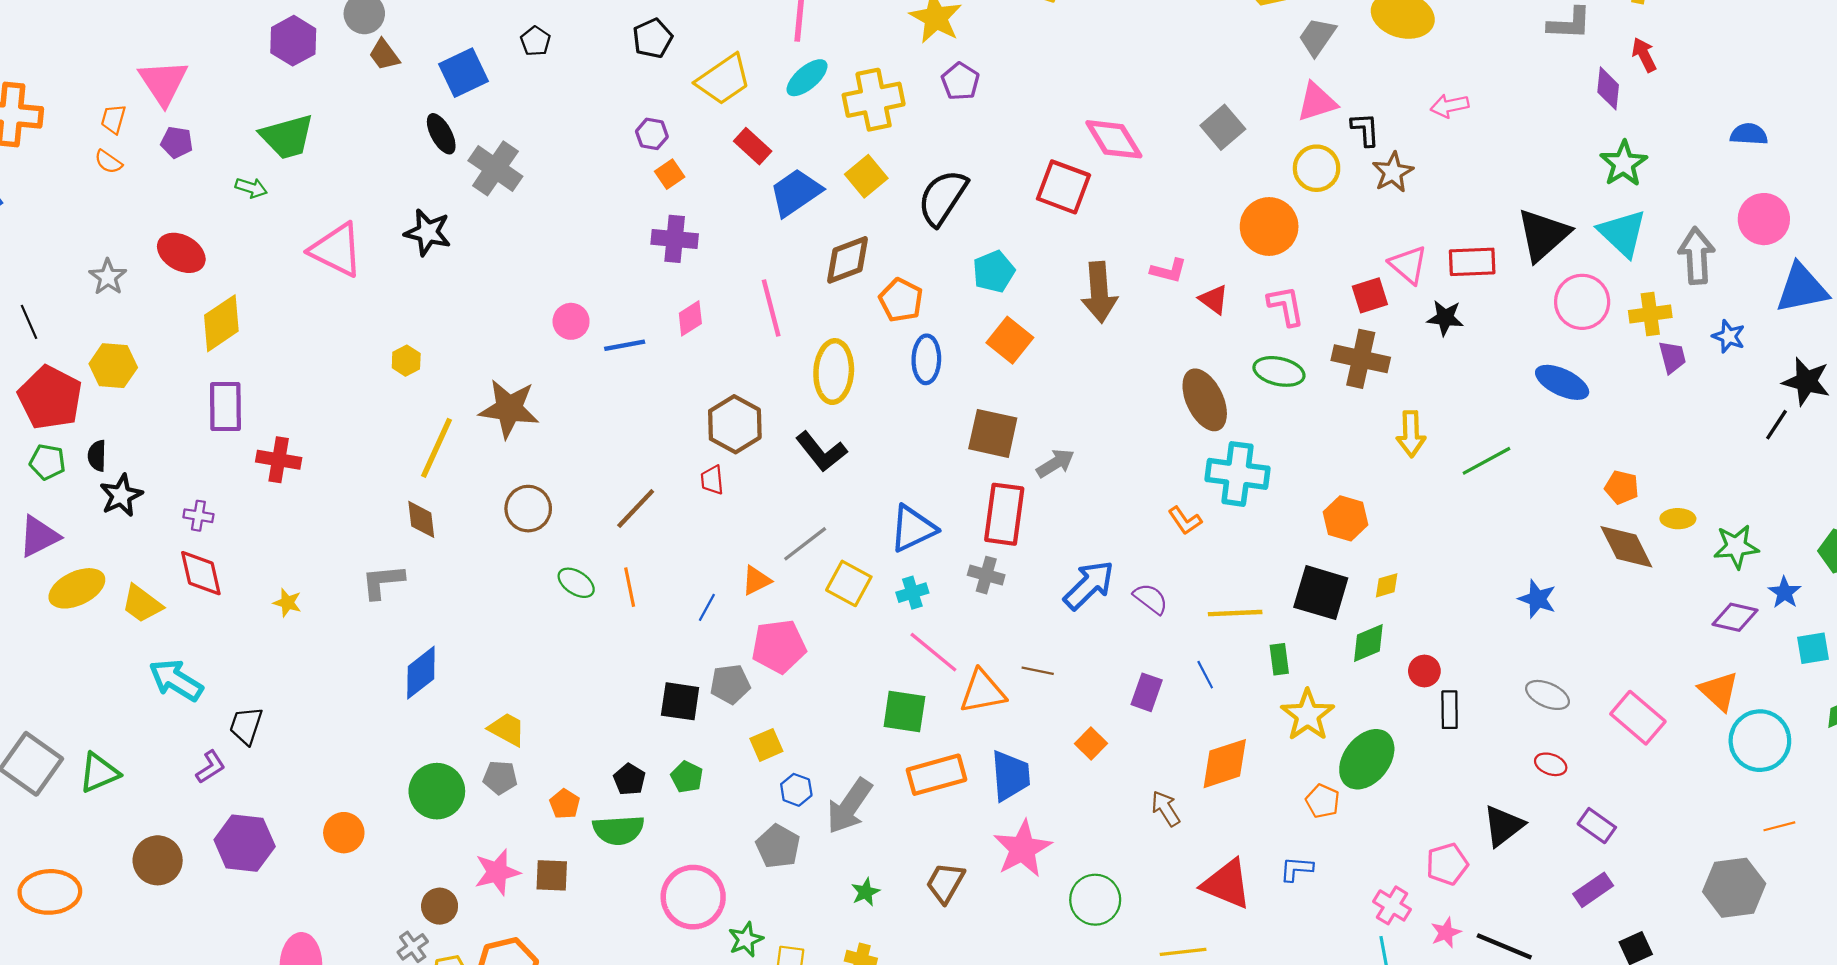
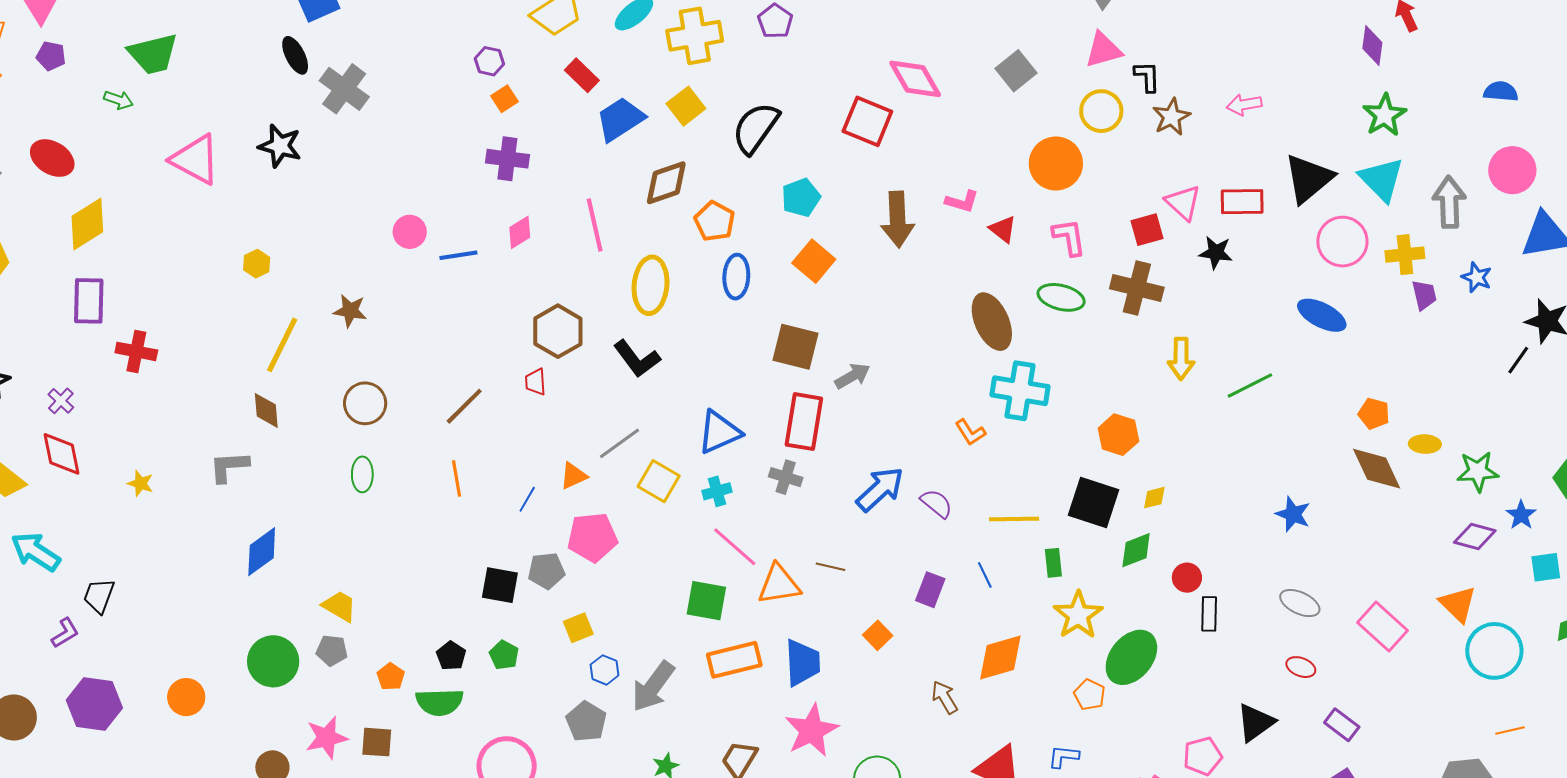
pink arrow: (1450, 106) -> (1244, 105), moved
brown star: (509, 409) -> (350, 311), size x0.6
purple cross: (198, 516) -> (61, 401), turned 32
green ellipse: (576, 583) -> (362, 474), moved, turned 56

